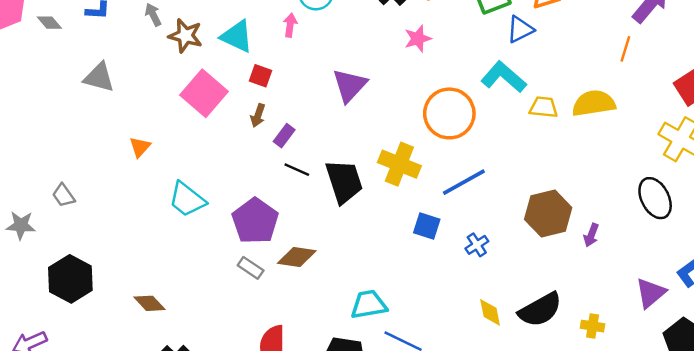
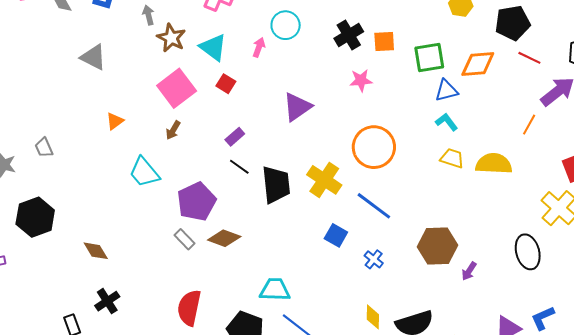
cyan L-shape: (504, 77) -> (447, 122), moved, size x0.6
brown arrow: (258, 115) -> (173, 130), moved
blue line: (464, 182) -> (374, 206), turned 54
blue cross: (477, 245) -> (374, 259), turned -30

